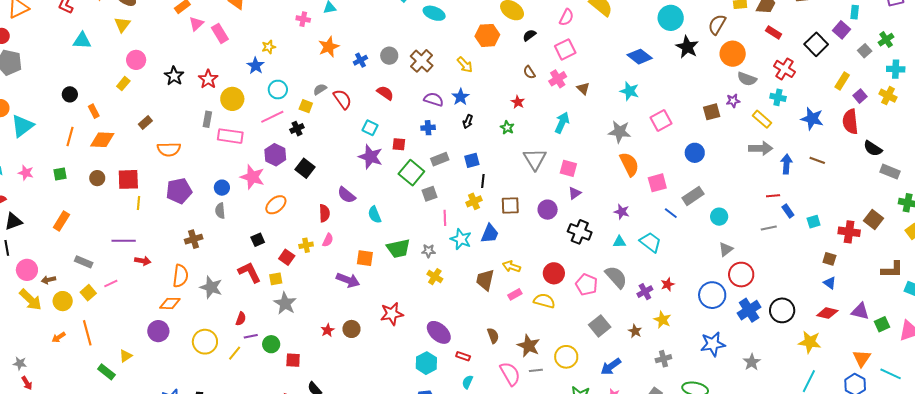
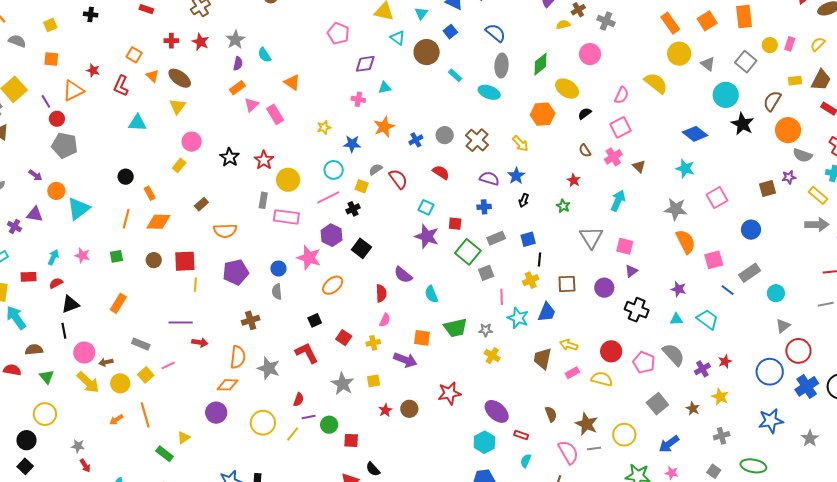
blue star: (256, 66) -> (352, 144), moved, turned -30
yellow cross: (306, 245) -> (373, 343), moved
yellow square: (276, 279) -> (374, 381), moved

